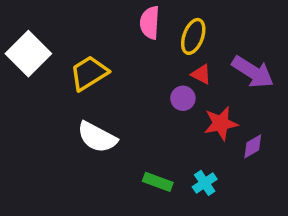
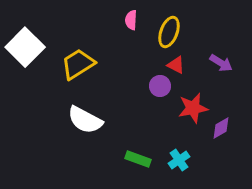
pink semicircle: (150, 23) -> (131, 20), size x0.7
purple arrow: (253, 72) -> (221, 63), size x0.6

